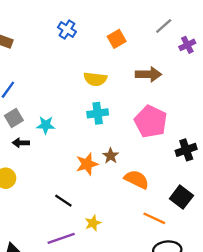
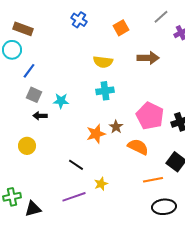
gray square: (14, 118) -> (34, 95), turned -35
pink pentagon: (151, 122) -> (150, 116), moved
orange line: (154, 218) -> (153, 180), turned -36

